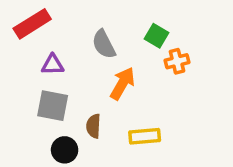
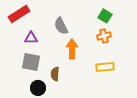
green square: (157, 36) -> (105, 16), moved
orange arrow: (122, 83) -> (72, 49), turned -30
yellow rectangle: (145, 136) -> (105, 67), moved

